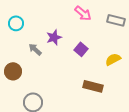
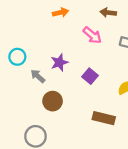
cyan circle: (16, 23) -> (17, 57), moved
brown circle: (13, 71) -> (53, 101), moved

